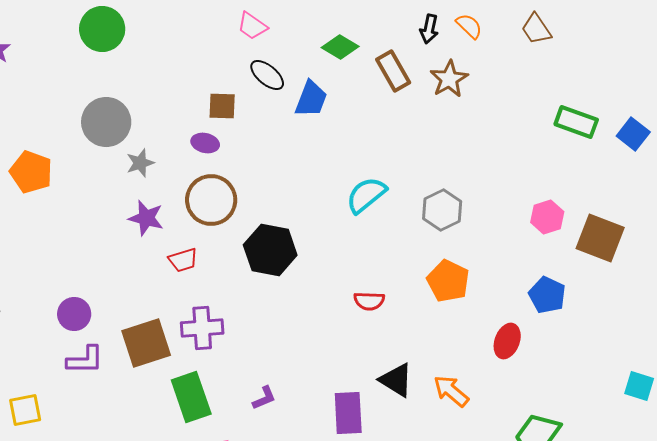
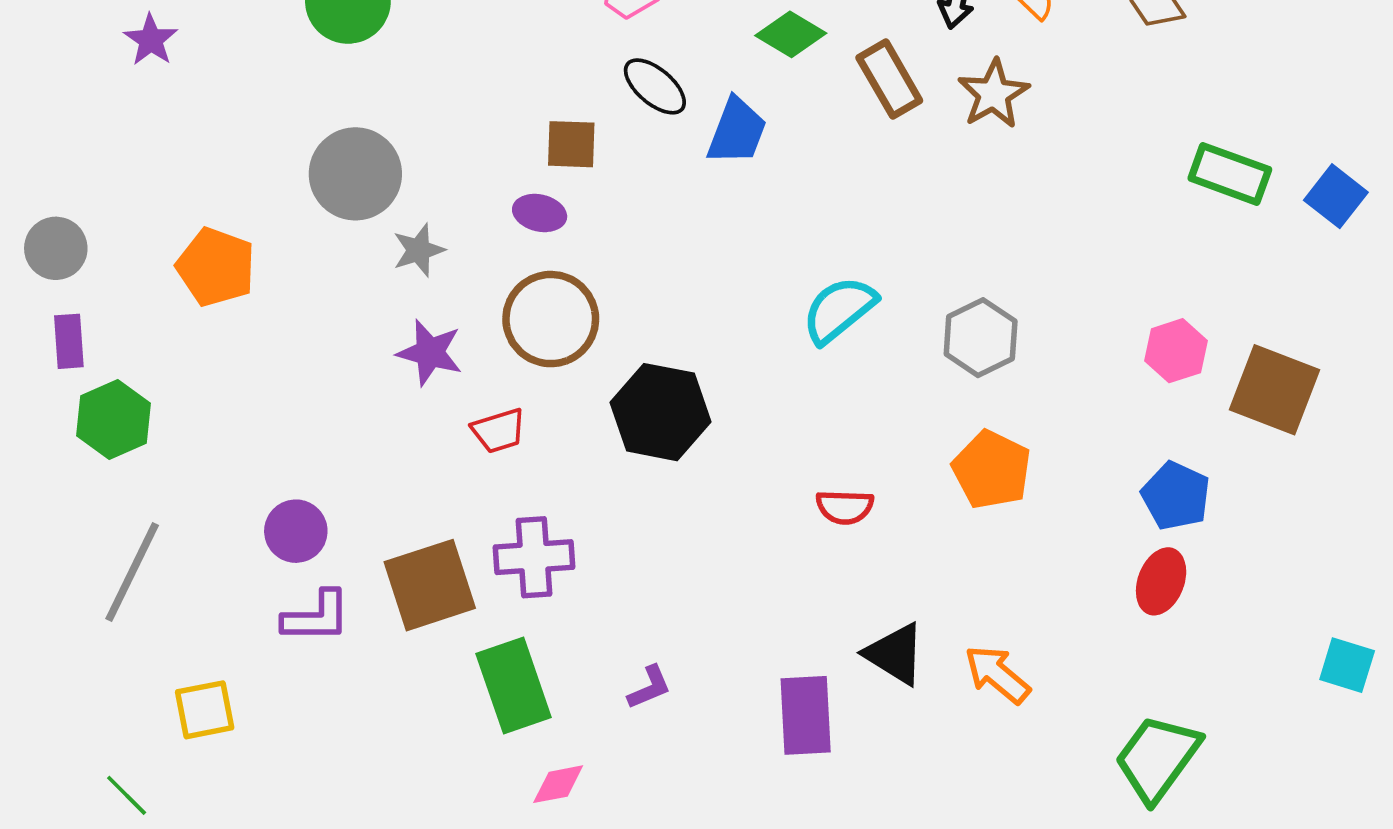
red ellipse: (507, 341) -> (1161, 581), moved

